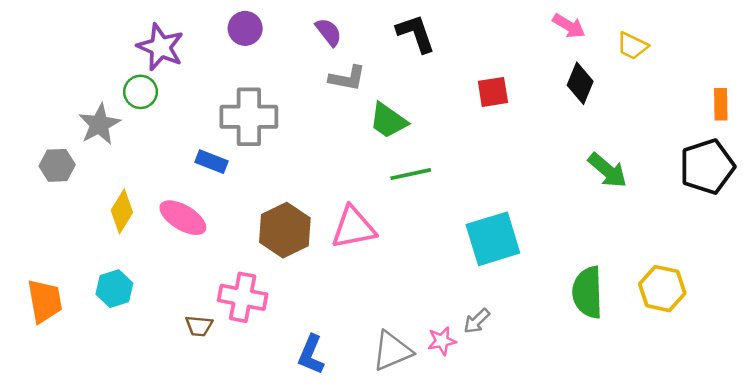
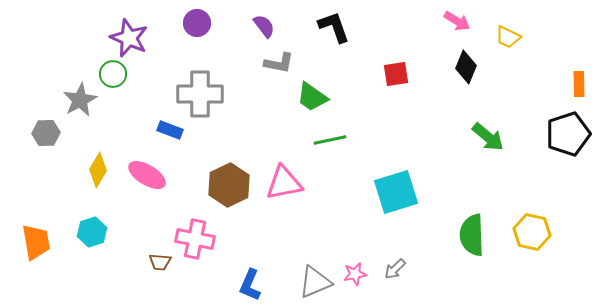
gray arrow: (477, 321) -> (395, 269), moved

